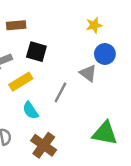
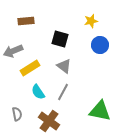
black square: (36, 52) -> (60, 39), moved
gray triangle: (88, 73) -> (64, 66), moved
gray line: (60, 92) -> (63, 92), moved

